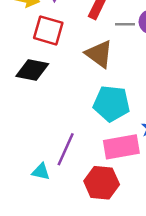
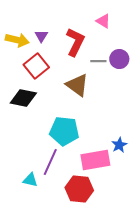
red square: (48, 30) -> (36, 66), turned 35
cyan pentagon: (111, 104) -> (64, 131), moved

